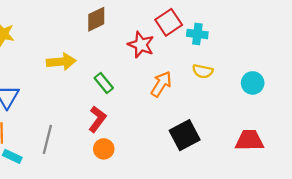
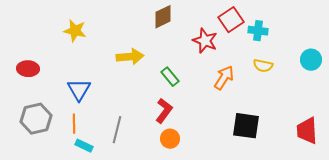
cyan circle: (253, 83) -> (311, 60), moved
black square: (185, 135) -> (246, 126), turned 36
red trapezoid: (249, 140) -> (307, 131), turned -92

